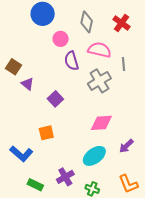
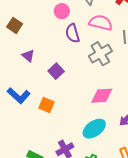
brown square: (13, 67) -> (15, 25), moved
orange square: (46, 133) -> (47, 105), turned 35
blue L-shape: (21, 154) -> (19, 96), moved

